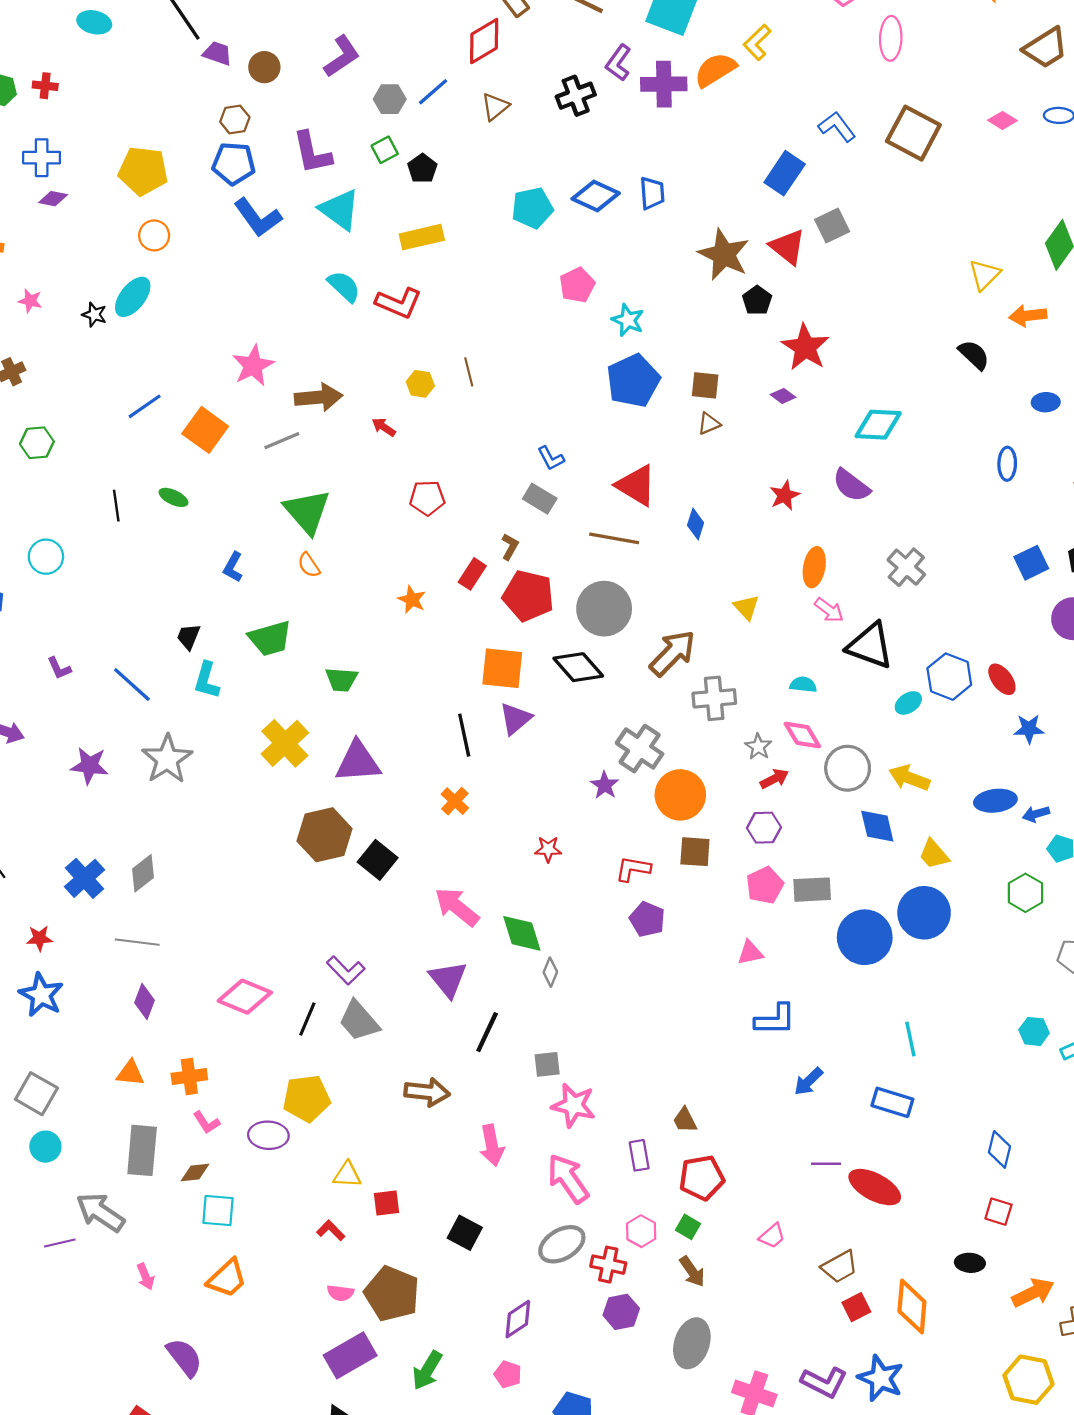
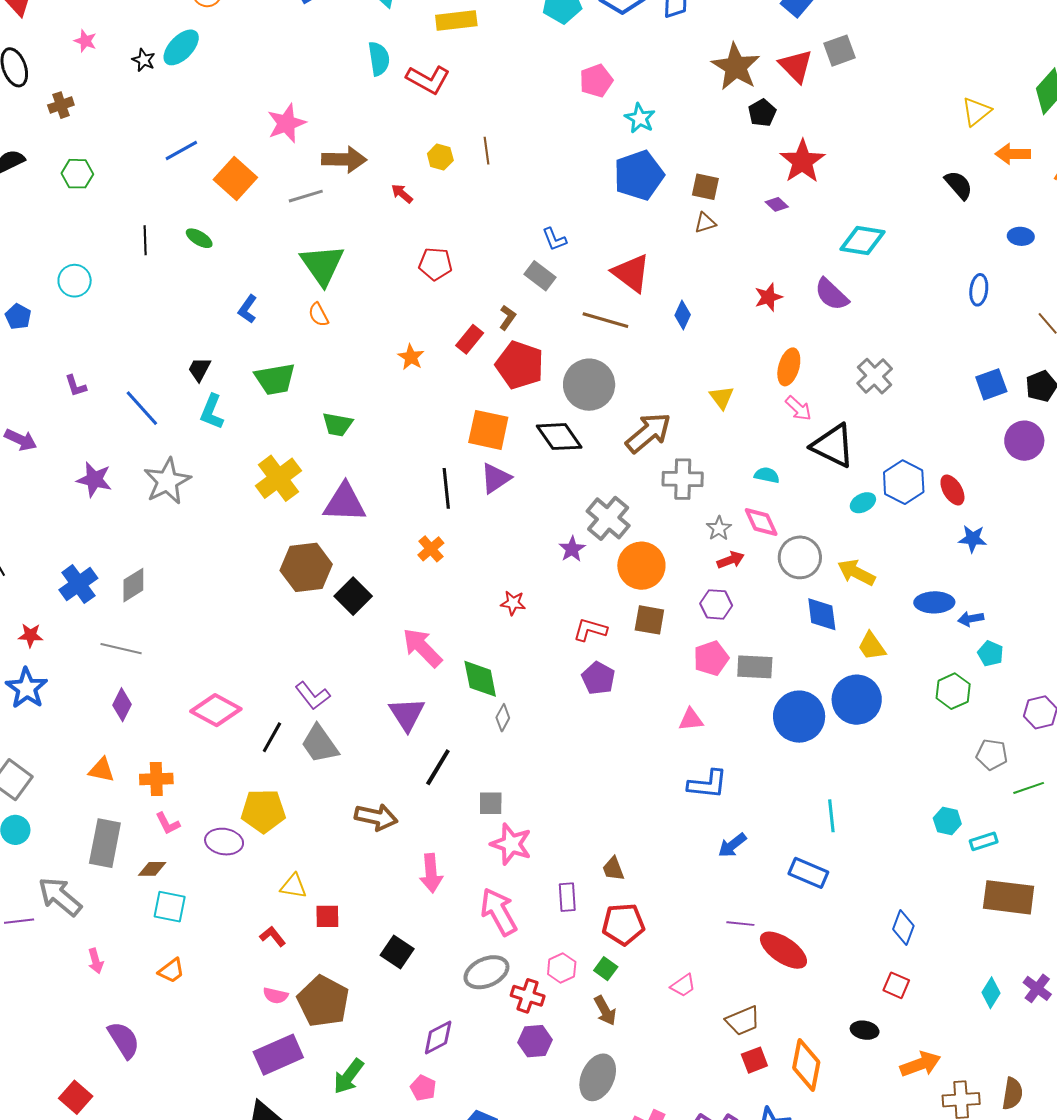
cyan semicircle: (344, 286) -> (379, 59), turned 32
orange trapezoid: (227, 1278) -> (171, 971), size x0.7

